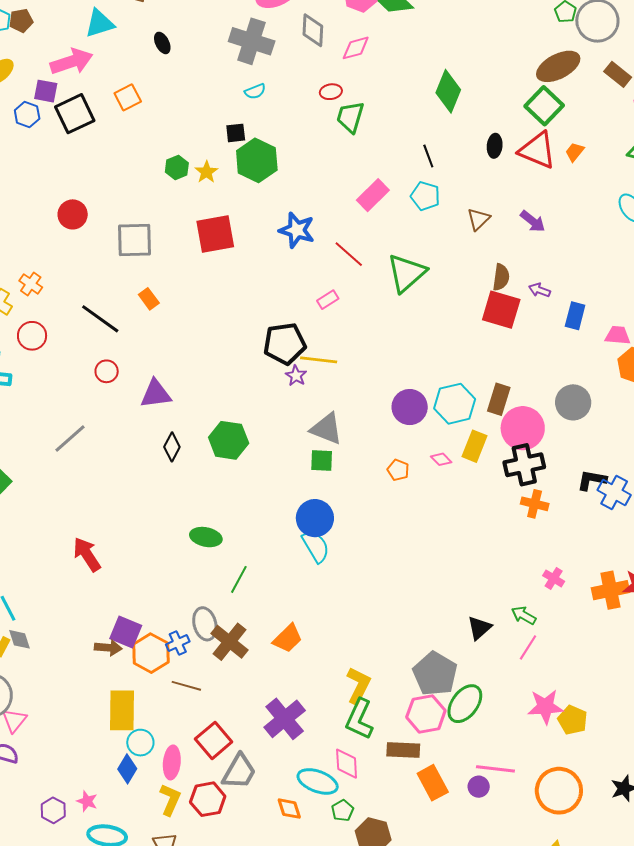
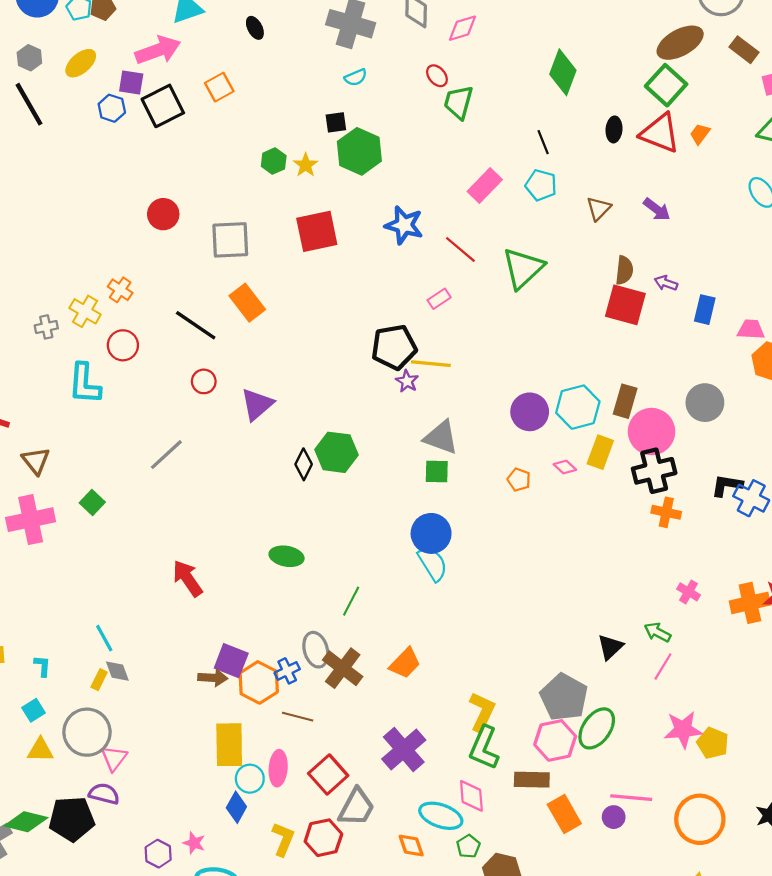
red ellipse: (331, 92) -> (437, 76), turned 60
orange rectangle: (149, 299) -> (247, 303), size x1.6
purple triangle: (156, 394) -> (257, 404), turned -32
black diamond: (172, 447) -> (304, 464), moved
green ellipse: (206, 537) -> (287, 556), moved
pink ellipse: (172, 762) -> (278, 768), moved

